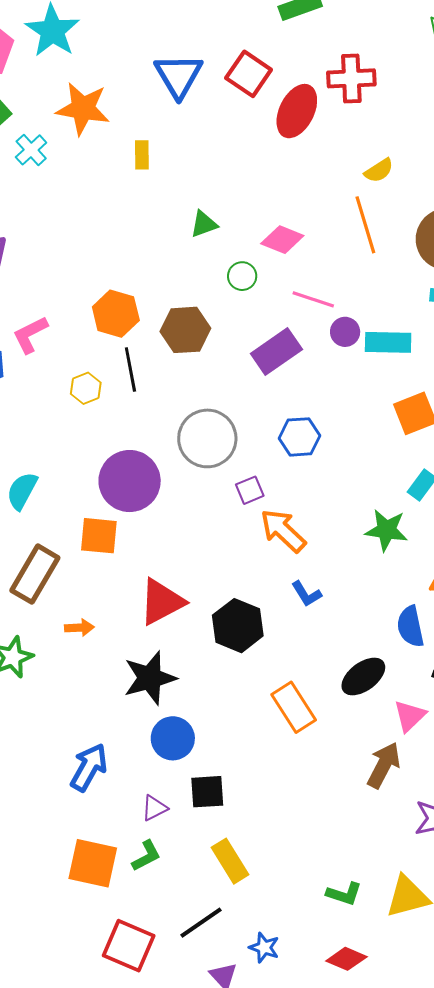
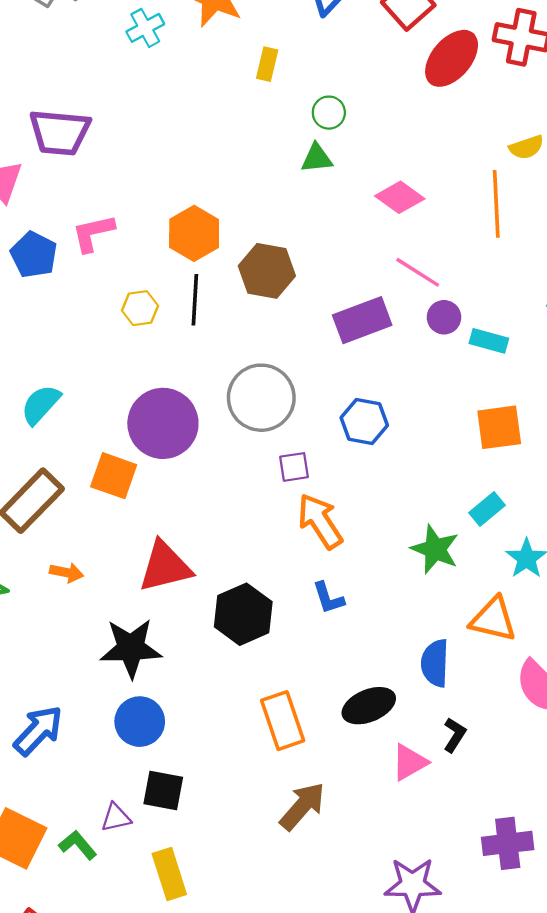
green circle: (242, 276) -> (329, 113), moved
cyan rectangle: (388, 342) -> (489, 341), size x0.7
brown arrow: (384, 765) -> (302, 806), moved
purple triangle: (154, 808) -> (116, 818), moved
green L-shape: (146, 856) -> (78, 845), turned -116

